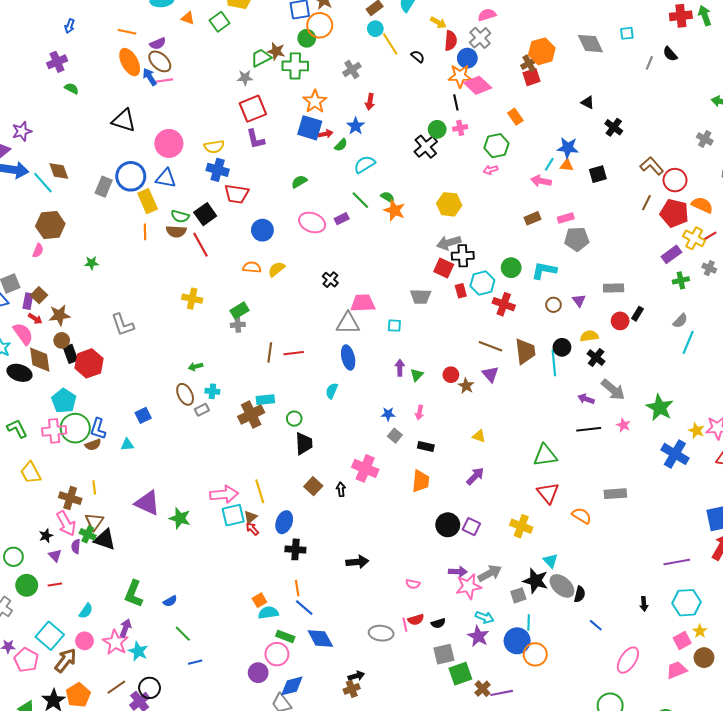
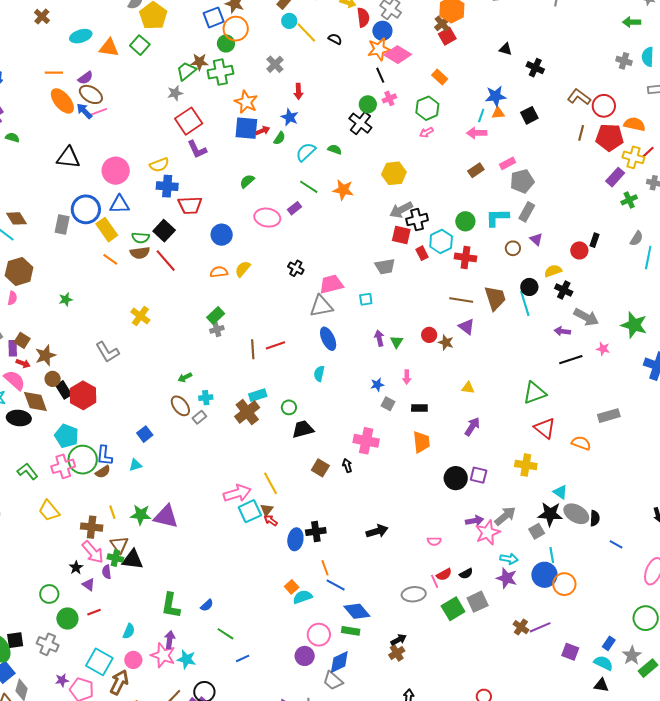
orange triangle: (188, 18) -> (109, 48), size x1.5
green semicircle: (388, 197) -> (335, 149), moved
orange line: (145, 232) -> (110, 259), turned -42
gray rectangle: (614, 288) -> (527, 212), moved, turned -48
yellow cross: (192, 299) -> (140, 316), moved, turned 36
black trapezoid: (304, 444) -> (303, 429), turned -90
green star: (180, 518) -> (141, 515), moved
blue ellipse: (284, 522) -> (295, 539), moved
green rectangle: (285, 636) -> (351, 631), moved
green square: (460, 674) -> (453, 609), moved

